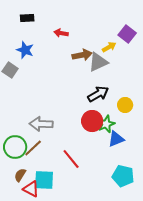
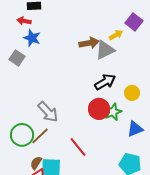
red arrow: (61, 33) -> (24, 21), moved
gray arrow: (41, 124) -> (48, 112), turned -135
blue triangle: (116, 139) -> (135, 129), moved
brown semicircle: (20, 175) -> (36, 163), moved

